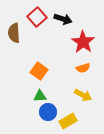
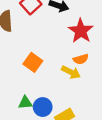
yellow arrow: (83, 95) -> (71, 72), moved
green triangle: (40, 96) -> (25, 103), moved

